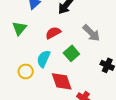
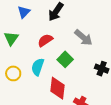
yellow circle: (26, 71) -> (13, 73), moved
red diamond: (62, 81) -> (57, 88), turned 30

